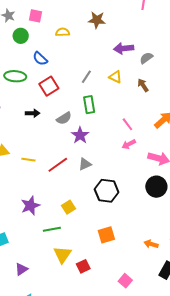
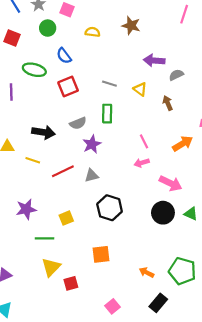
gray line: (86, 77) -> (109, 84), turned 64
black arrow: (33, 113) -> (43, 132), moved, size x1.5

